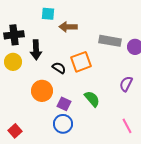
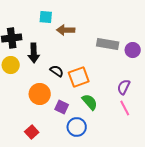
orange square: (81, 62) -> (79, 77), moved
blue circle: (63, 124) -> (77, 127), moved
pink line: (127, 126) -> (125, 108), moved
red square: (15, 131) -> (32, 132), moved

